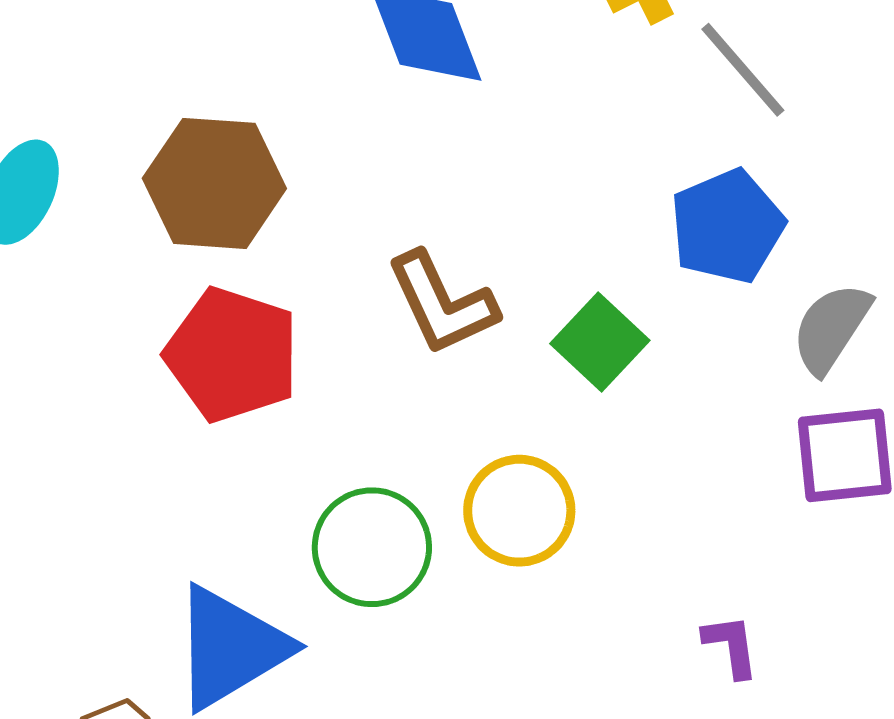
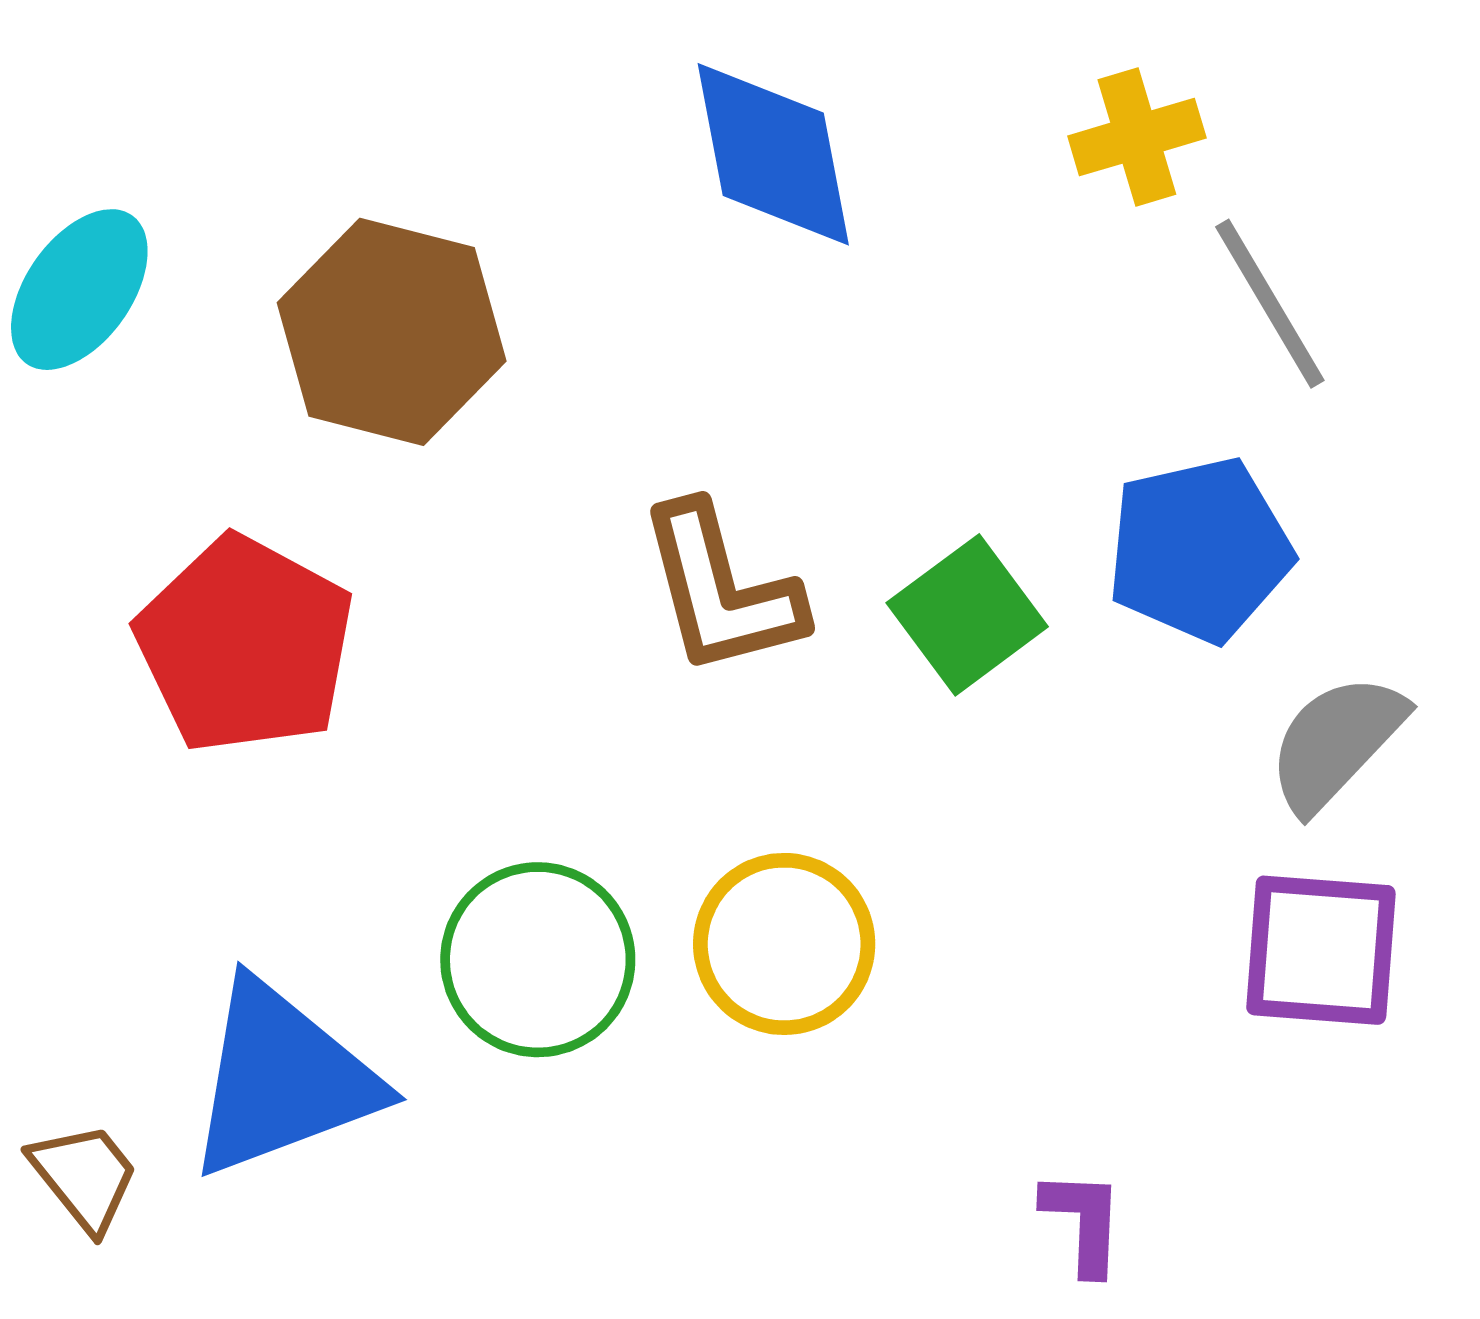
green square: (600, 342) -> (967, 615), moved
red pentagon: (232, 355) -> (245, 645), moved

